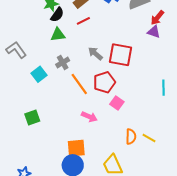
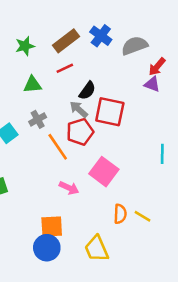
black semicircle: (57, 15) -> (87, 91), moved
red pentagon: (104, 82) -> (80, 132), moved
pink square: (117, 103) -> (104, 172), size x1.6

